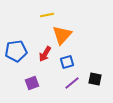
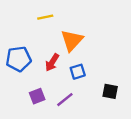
yellow line: (47, 15) -> (45, 17), moved
purple line: (72, 83) -> (65, 100), moved

